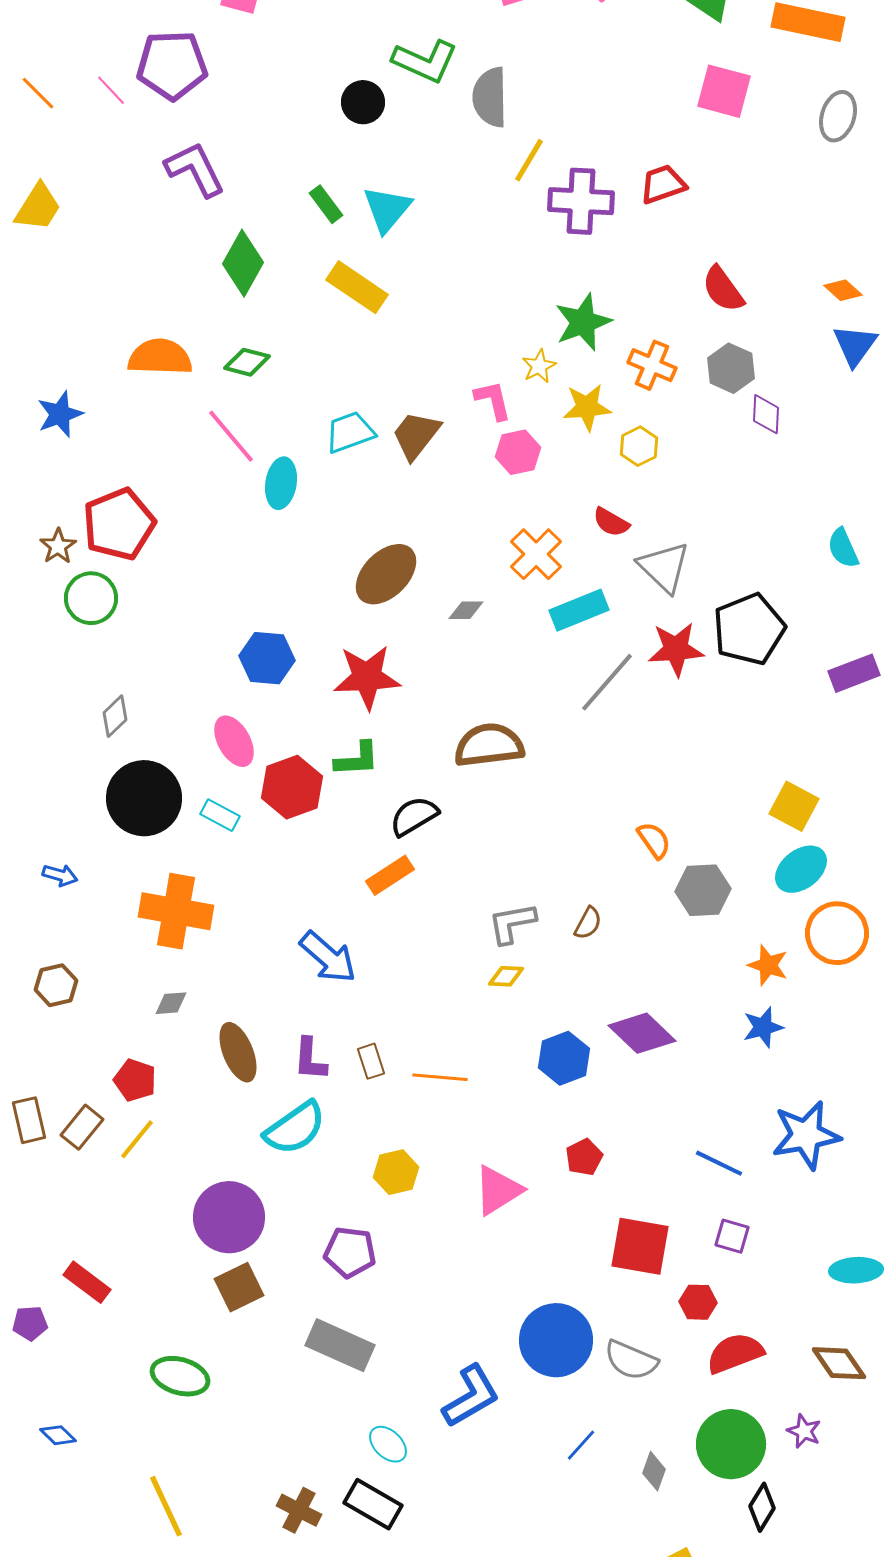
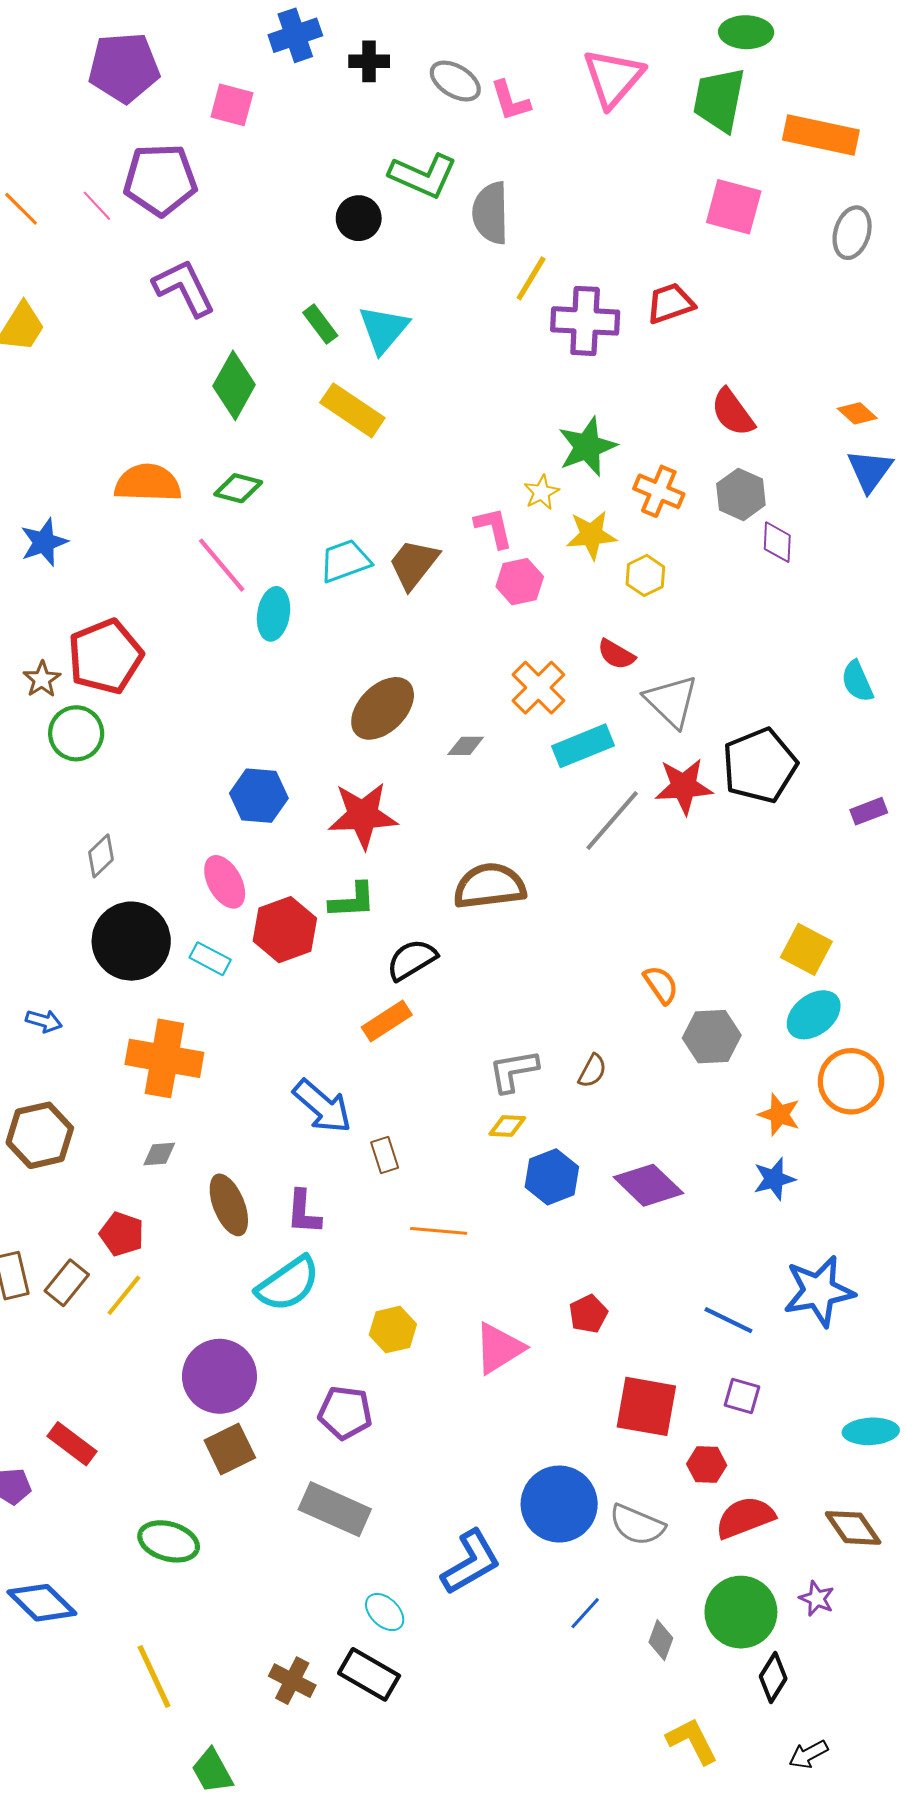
purple rectangle: (854, 673) -> (869, 811), size x0.7
brown hexagon: (56, 985) -> (40, 1135), size x1.5
blue hexagon: (564, 1058) -> (552, 1177), moved
brown rectangle: (371, 1061) -> (385, 1155), moved
blue diamond: (58, 1435) -> (42, 1603), size x1.8

